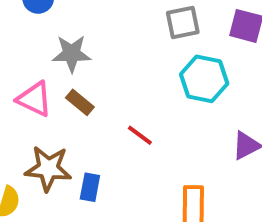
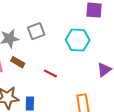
gray square: (183, 23) -> (36, 31), moved

